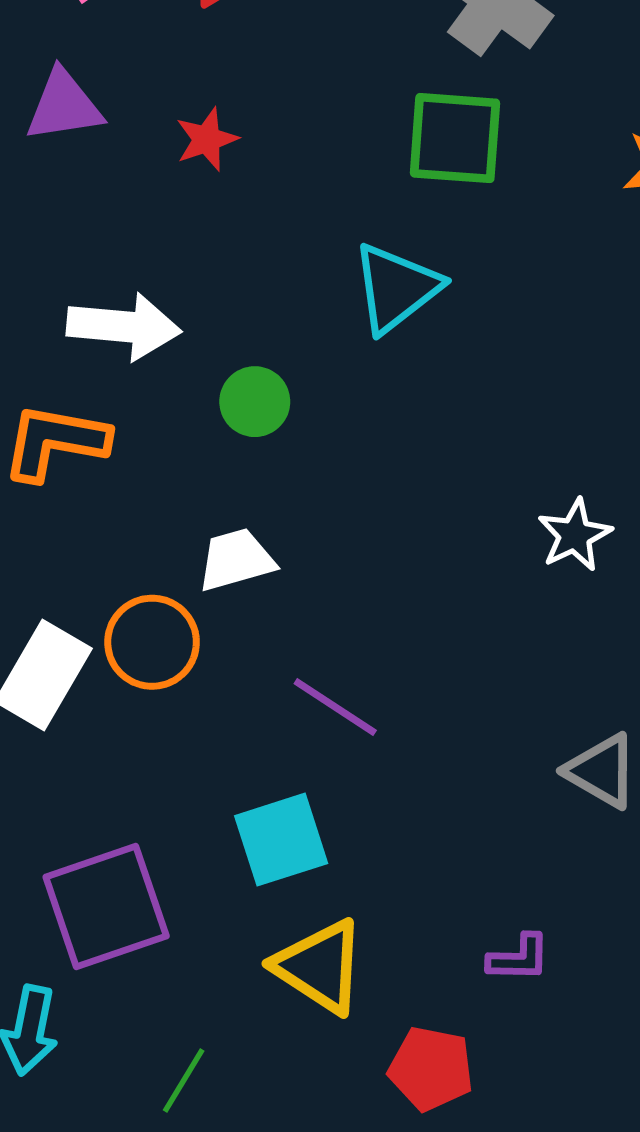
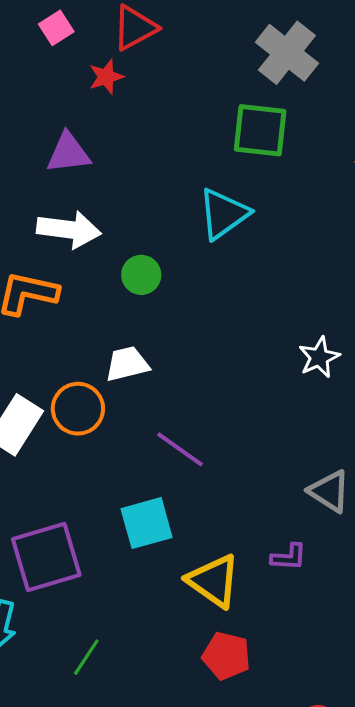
purple triangle: (64, 106) -> (68, 153), moved
red star: (207, 139) -> (106, 77), moved
purple L-shape: (519, 958) -> (289, 557), moved
yellow triangle: (320, 966) -> (214, 581), moved

